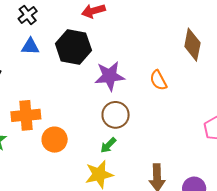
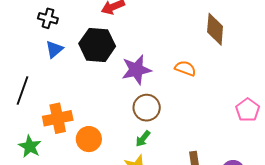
black cross: (28, 15) -> (48, 18), turned -30
blue triangle: (30, 46) -> (54, 49), turned -36
orange semicircle: (158, 80) -> (185, 68), turned 145

